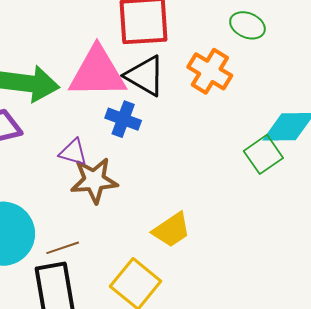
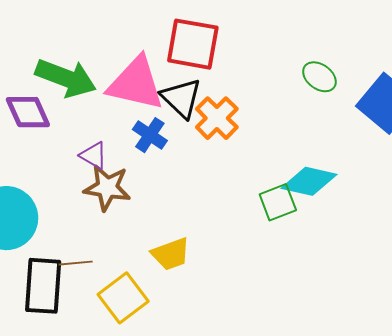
green ellipse: (247, 25) -> (319, 77), moved
orange cross: (210, 71) -> (217, 118), moved
brown line: (63, 248) -> (76, 263), moved

